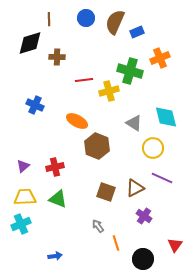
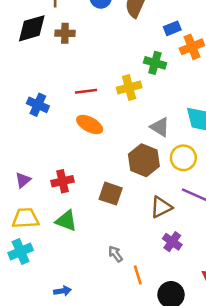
blue rectangle: (137, 32) -> (172, 28), moved
brown cross: (57, 57) -> (65, 33), moved
green cross: (130, 71) -> (155, 63), size x0.7
red line: (84, 80) -> (86, 91), moved
brown hexagon: (97, 146) -> (144, 160), moved
brown square: (106, 192) -> (111, 194), moved

